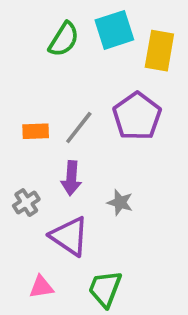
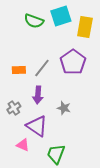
green semicircle: (64, 39) -> (34, 21), turned 78
pink triangle: (41, 287) -> (23, 145), moved, turned 32

